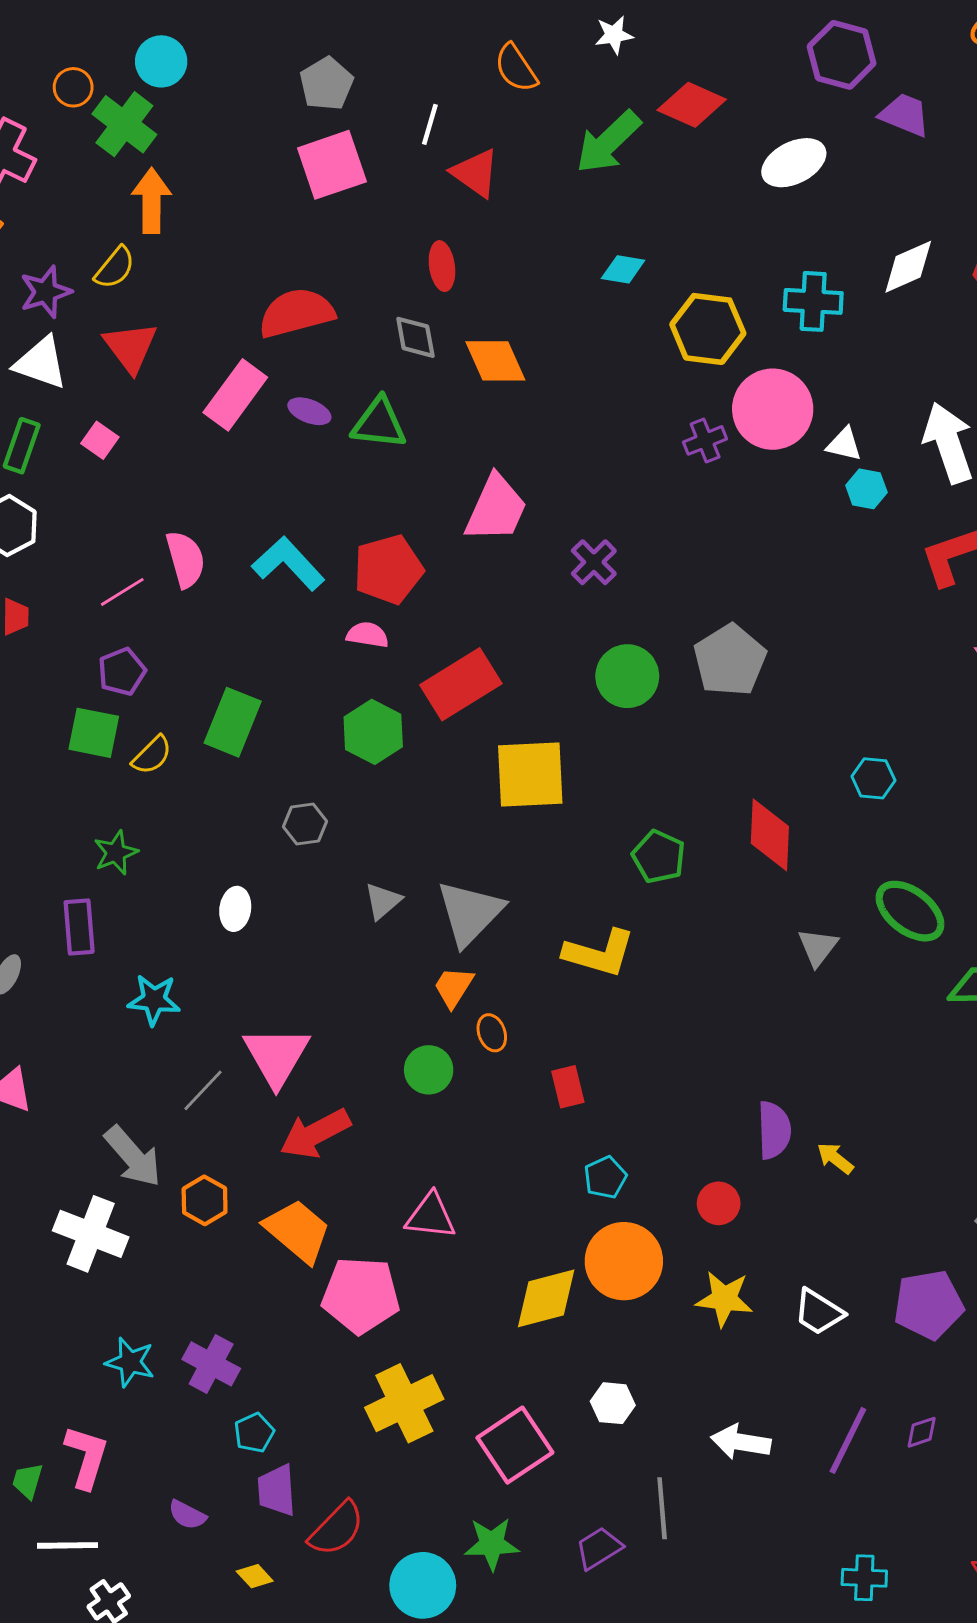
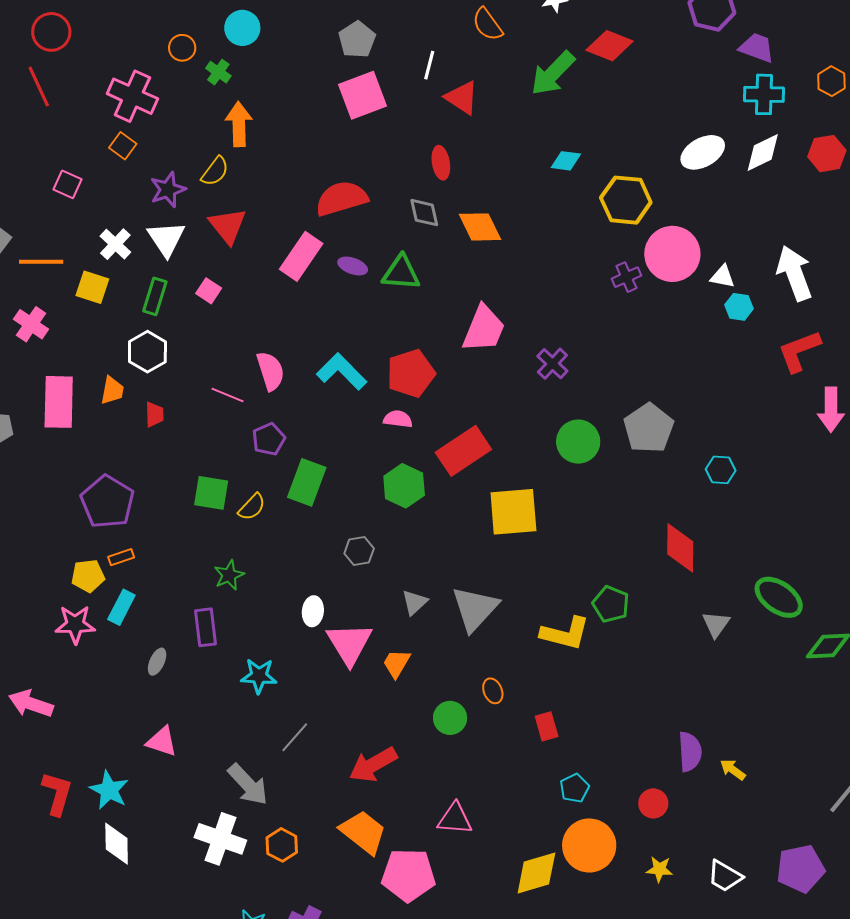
green cross: (124, 124) -> (218, 72), size x0.6
white ellipse: (794, 163) -> (703, 152), moved
cyan cross: (813, 301) -> (764, 94), moved
white triangle: (41, 363) -> (166, 239), turned 39
pink line: (122, 592) -> (228, 395), turned 56
purple pentagon: (122, 672) -> (269, 439), moved
cyan hexagon: (873, 778) -> (721, 470), moved
green pentagon: (659, 857) -> (611, 604), moved
orange trapezoid: (454, 987) -> (396, 663), moved
pink triangle: (276, 1056) -> (349, 644), moved
orange hexagon: (205, 1200) -> (282, 845), moved
yellow star: (724, 1299) -> (659, 869), size x0.7

